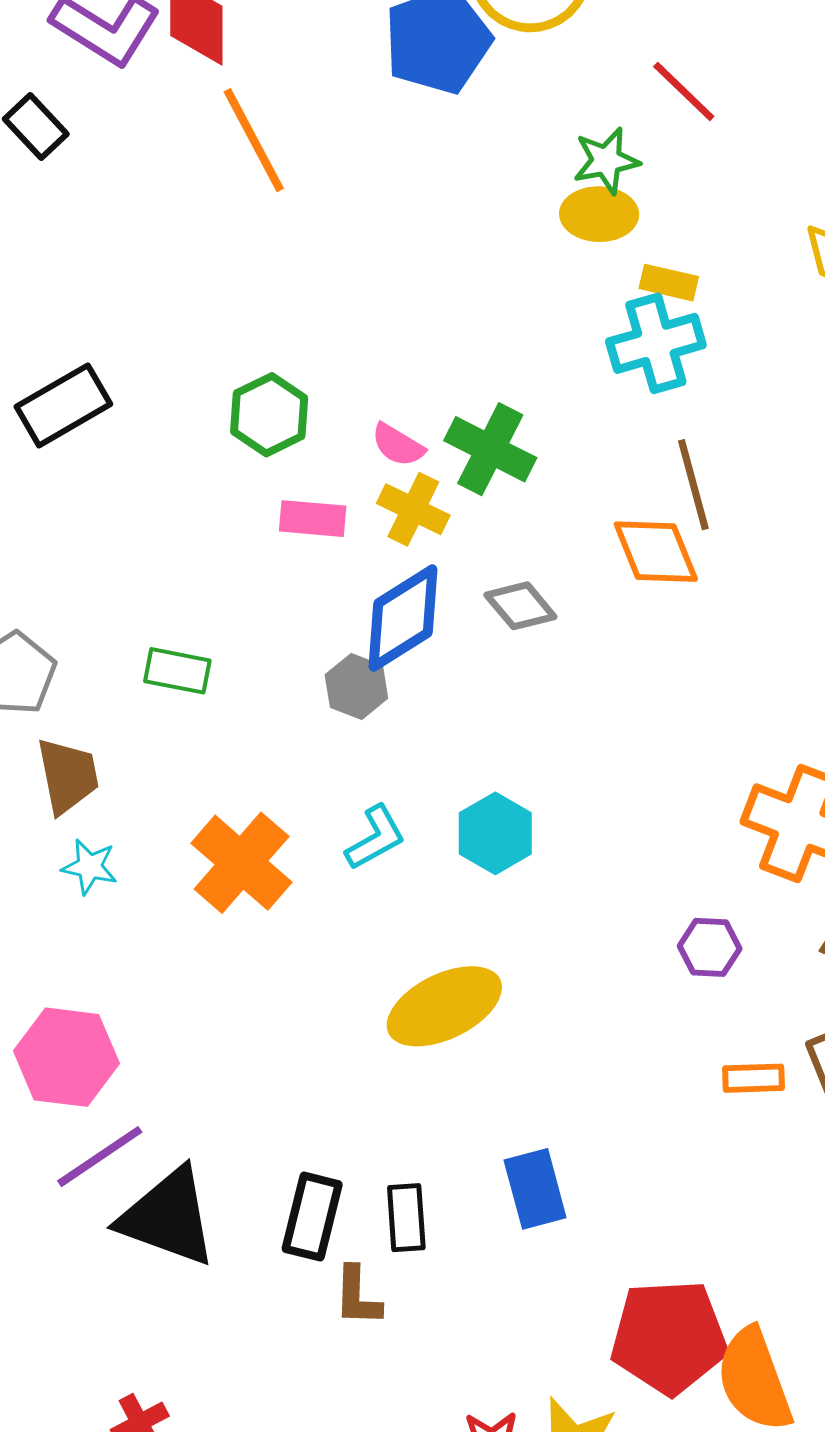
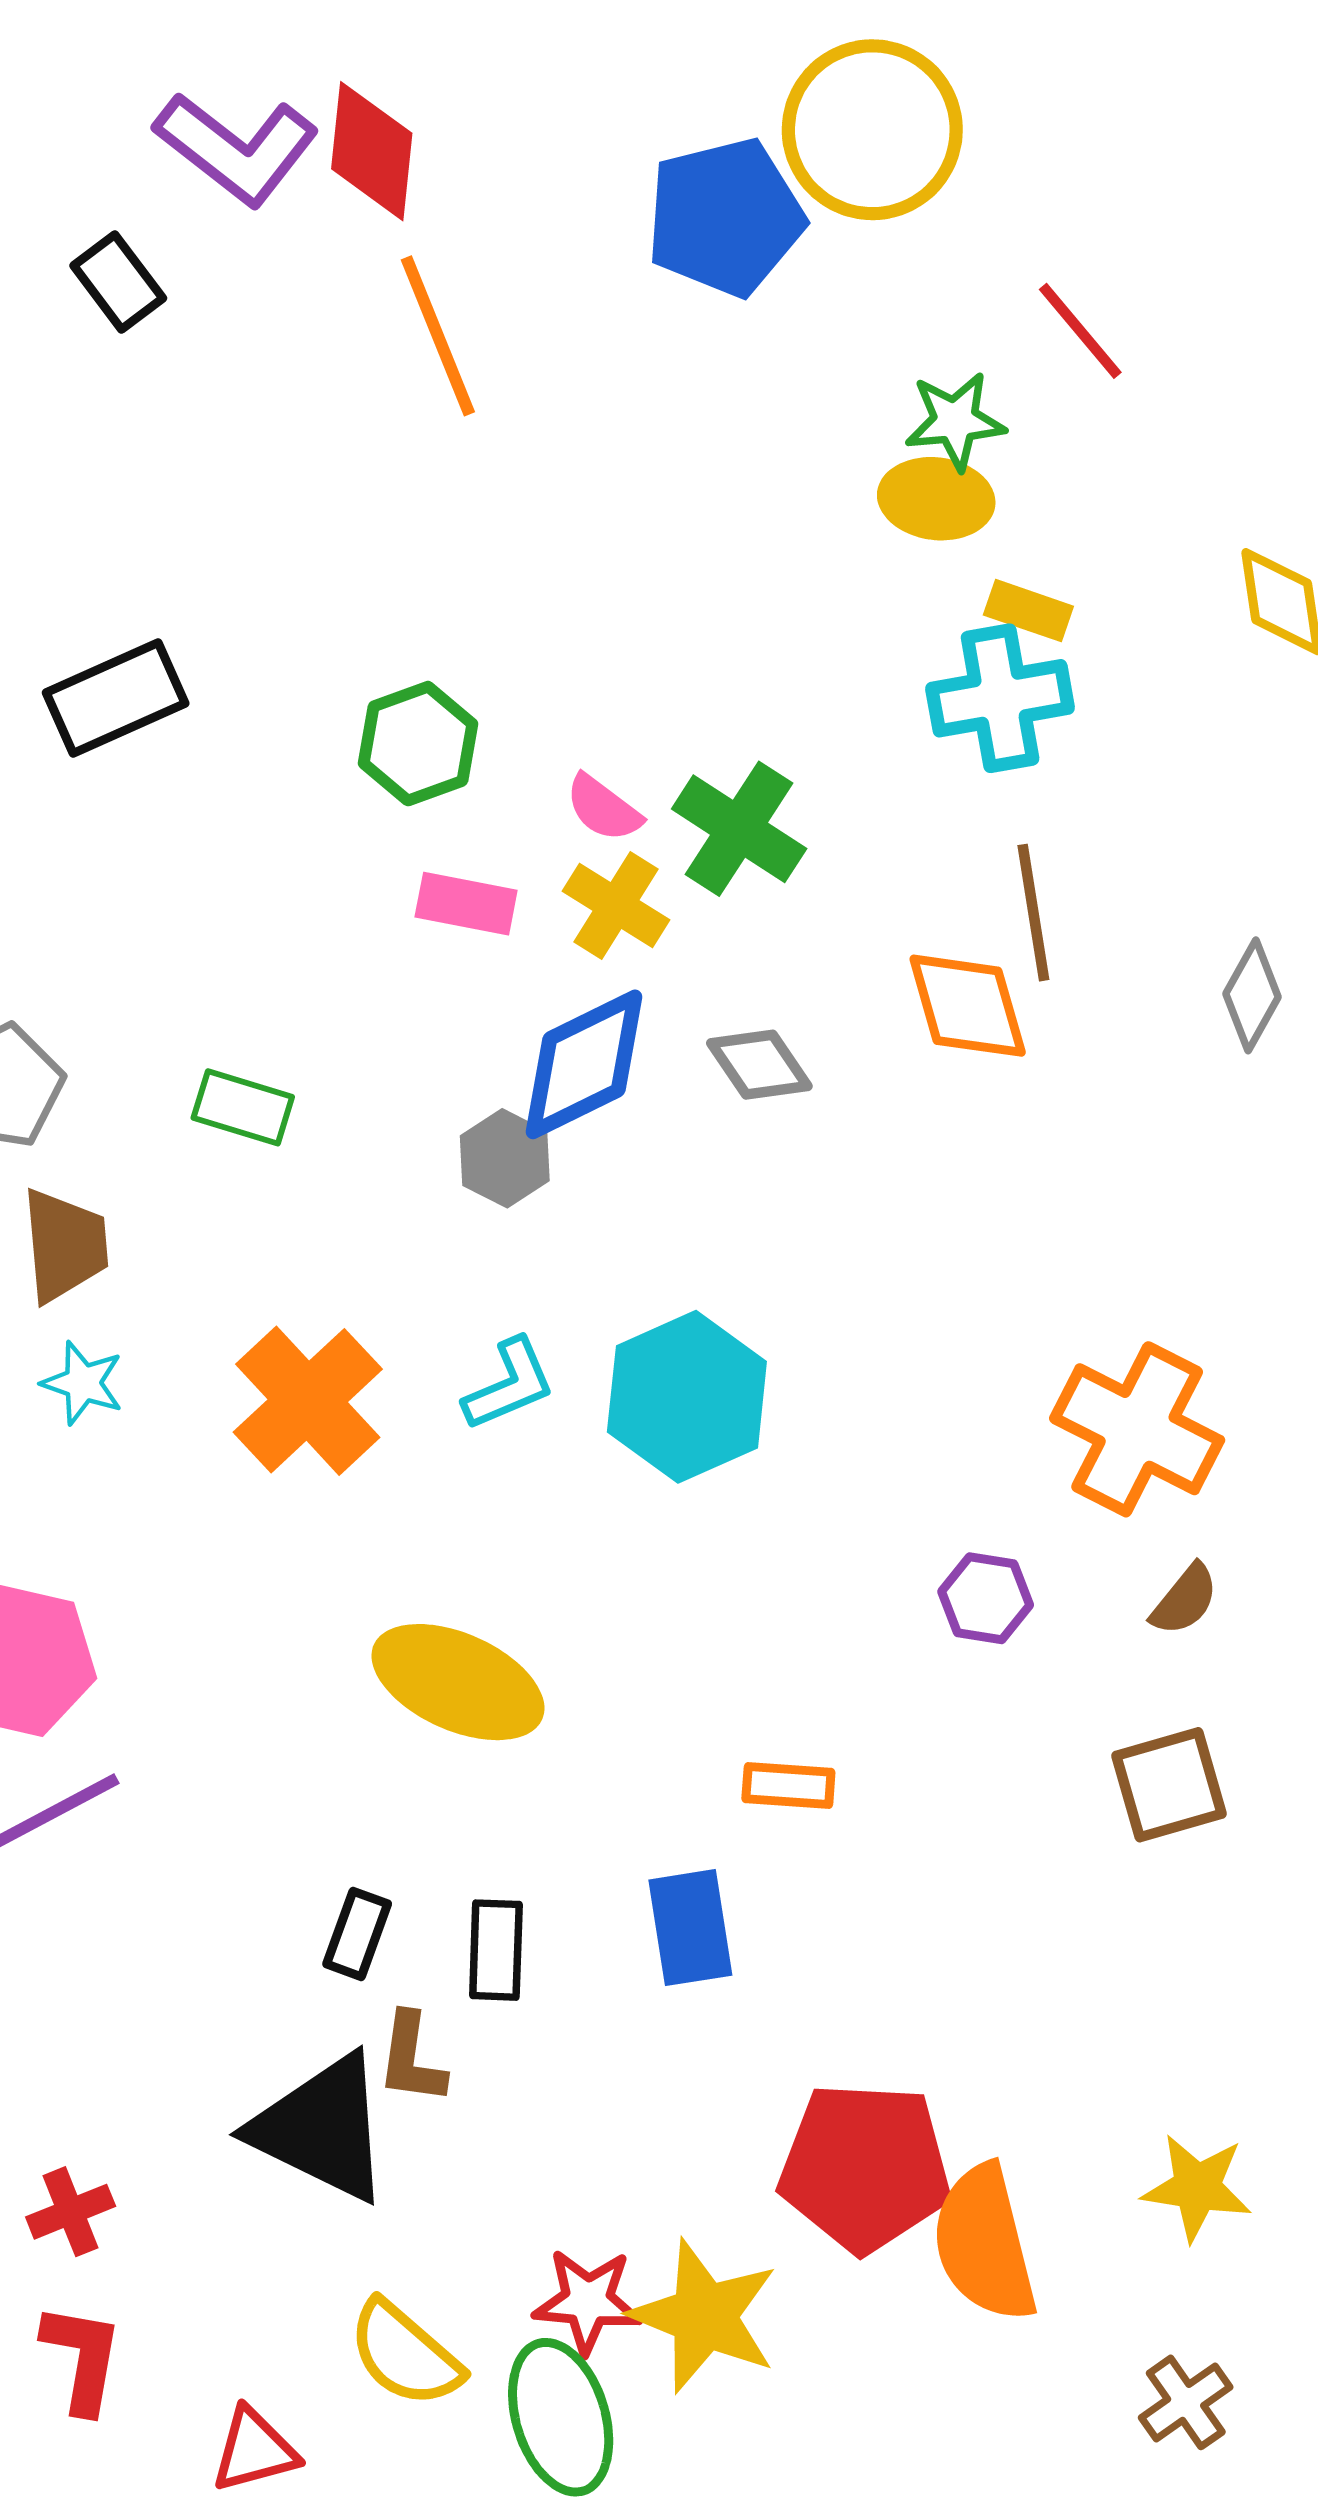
cyan hexagon: (495, 833) -> (687, 1397), size x1.4
yellow ellipse: (444, 1006) -> (458, 1682), moved, turned 44
orange rectangle: (754, 1078) -> (788, 1786), moved
black triangle: (168, 1217) -> (322, 2128), moved
black rectangle: (312, 1217) -> (357, 1934), size x0.7

